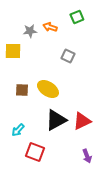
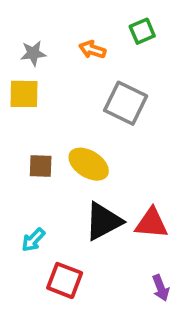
gray star: (30, 31) -> (33, 53), moved
gray square: (68, 56) -> (126, 103), size x1.6
red triangle: (82, 121) -> (151, 223), turned 30

